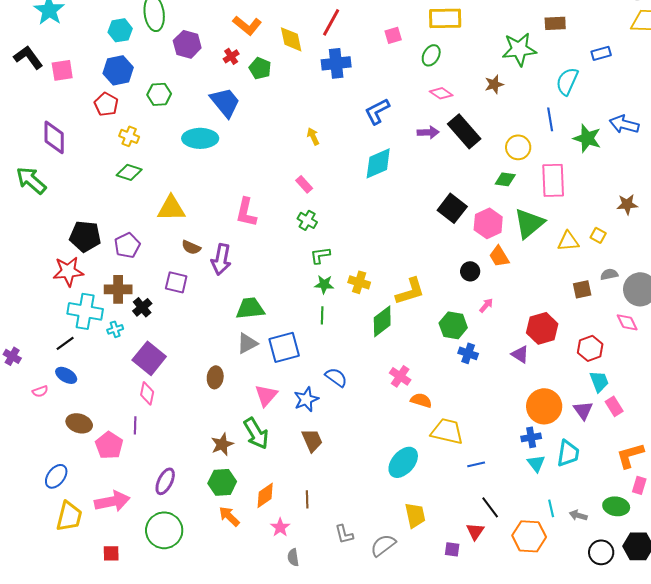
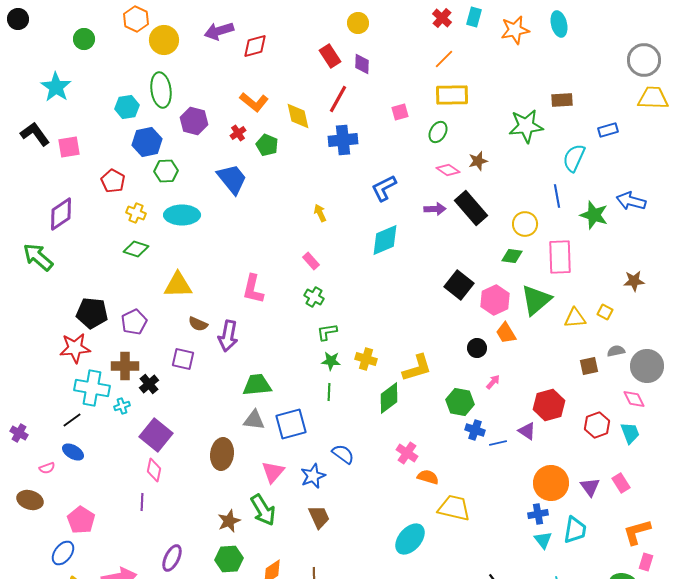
blue hexagon: (118, 70) -> (147, 142), moved
brown star: (494, 84) -> (478, 161), moved
purple diamond: (54, 137) -> (61, 214), turned 56
cyan ellipse: (200, 138) -> (182, 215), moved
gray triangle: (247, 343) -> (254, 420), turned 35
brown ellipse: (215, 377) -> (222, 454), size x1.4
cyan trapezoid: (599, 381) -> (630, 433), moved
brown ellipse: (79, 423) -> (30, 500), moved
pink pentagon: (109, 445) -> (81, 520), moved
blue line: (476, 464) -> (498, 443), moved

